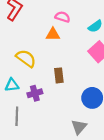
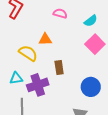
orange triangle: (53, 34) -> (45, 39), moved
purple cross: (35, 93) -> (38, 85), size x1.5

